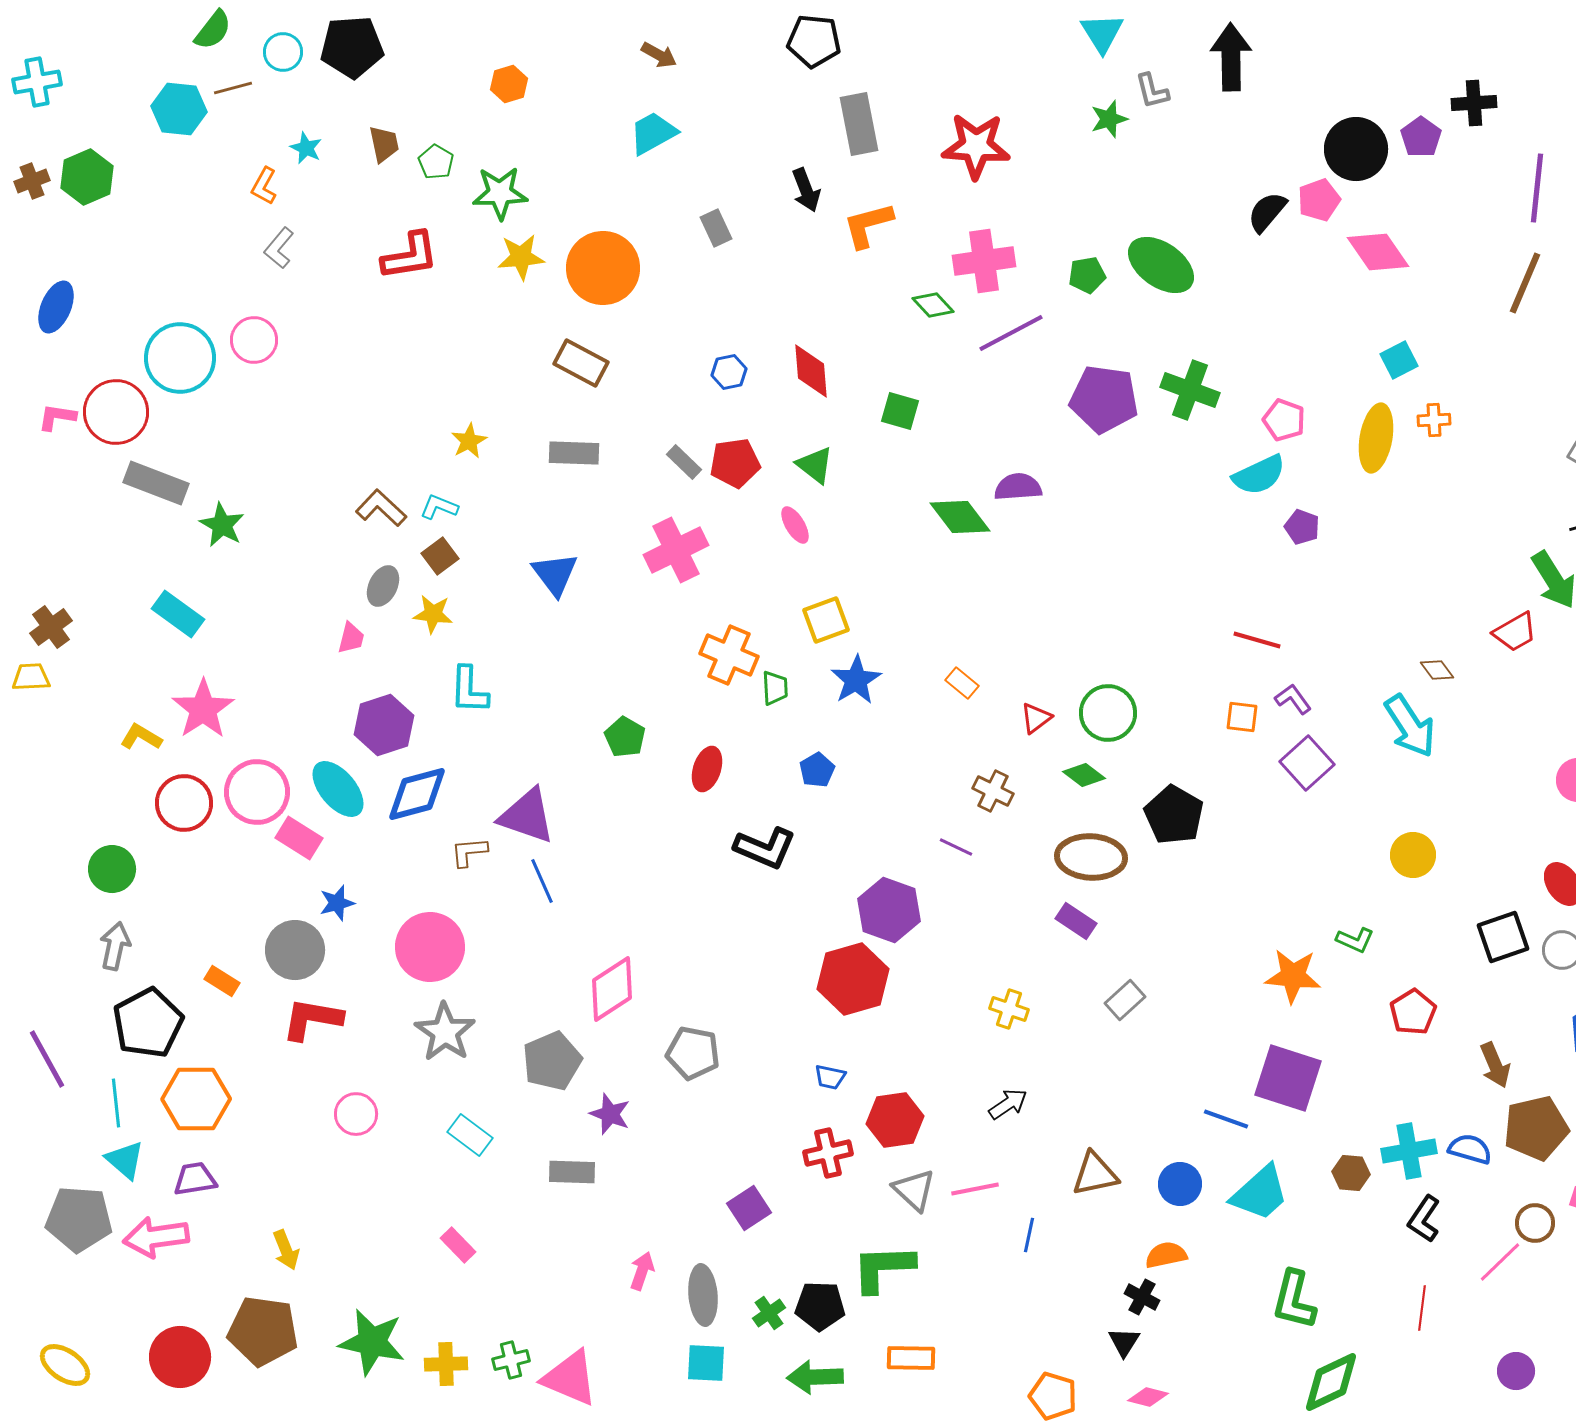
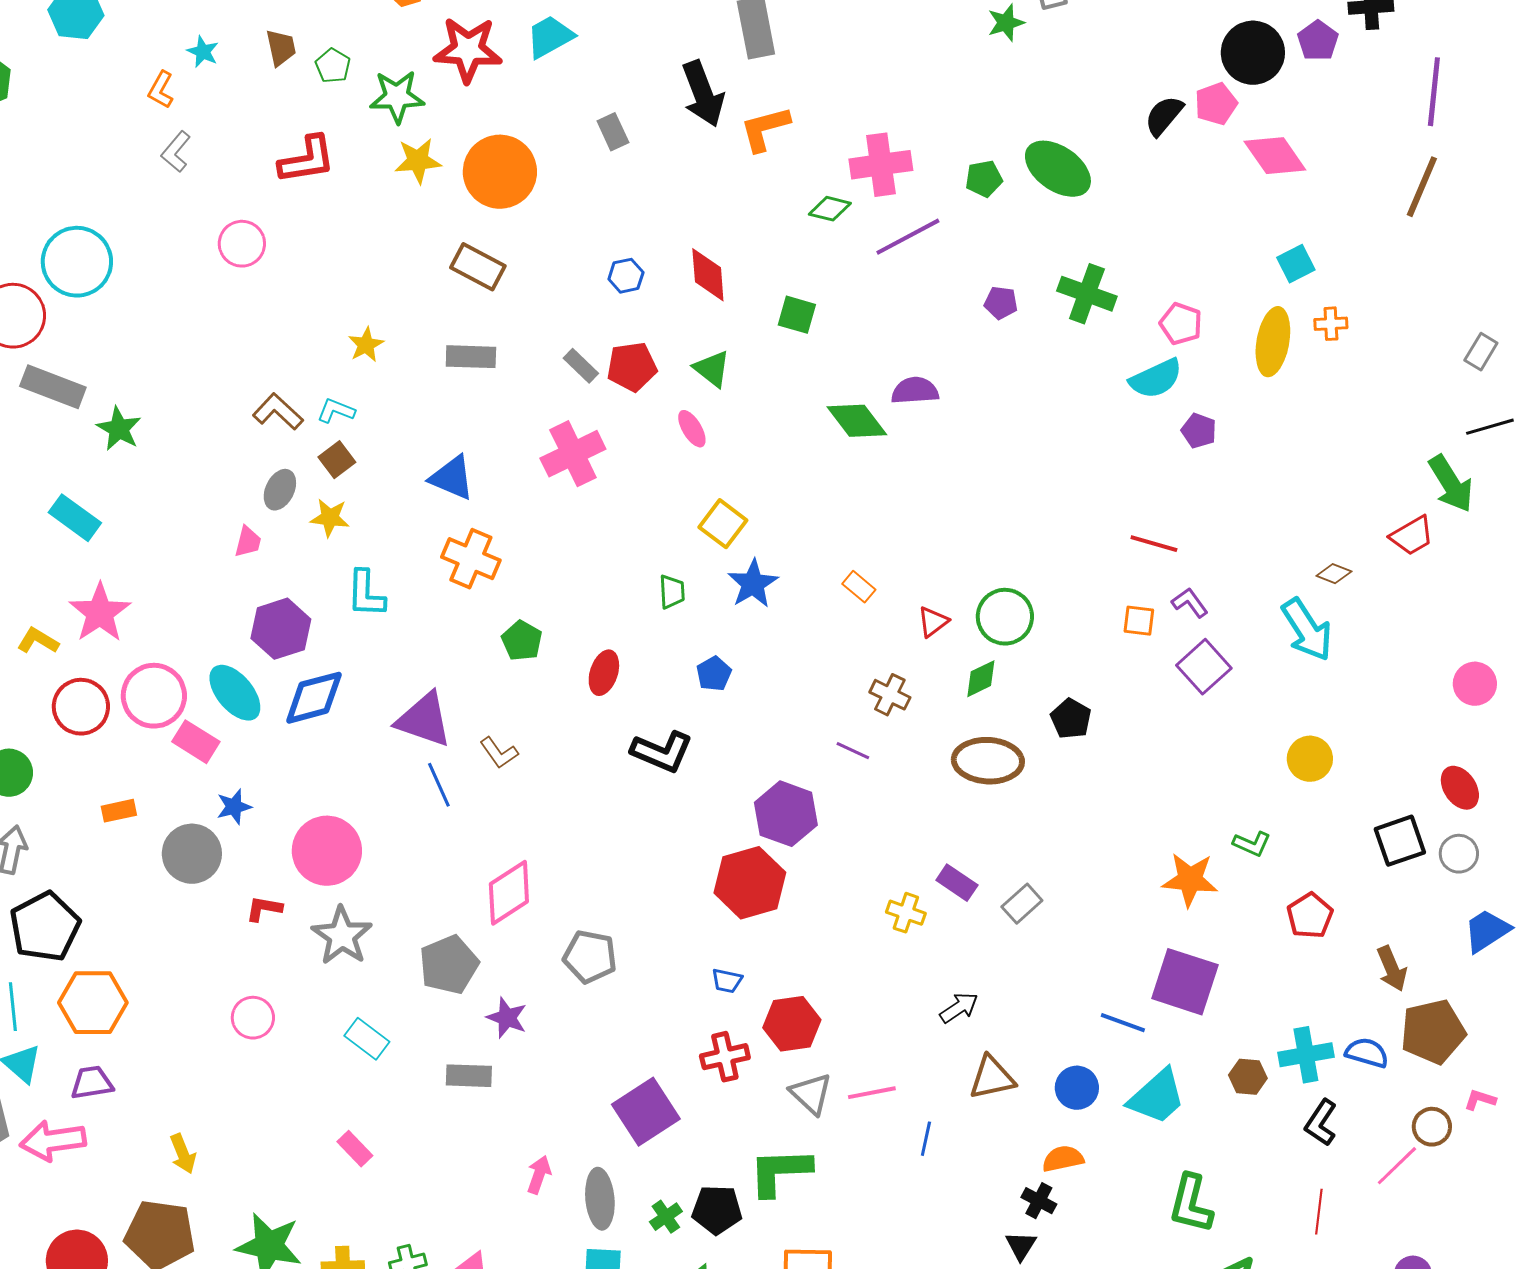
red star: (976, 146) -> (468, 50), moved
black arrow: (806, 190) -> (703, 94), size x1.5
green diamond: (933, 305) -> (830, 209), turned -33
pink circle: (254, 340) -> (242, 244), moved
purple pentagon: (1104, 399) -> (1001, 303), size x0.5
blue triangle: (555, 574) -> (452, 478), turned -30
yellow square: (826, 620) -> (723, 524), turned -33
orange cross: (729, 655) -> (471, 559), moved
brown diamond: (1437, 670) -> (1334, 574), turned -32
green diamond: (1084, 775) -> (981, 679), turned -63
black pentagon: (1174, 815) -> (1071, 719), size x0.7
brown L-shape: (469, 852) -> (499, 753), moved, turned -120
purple rectangle: (1076, 921) -> (957, 883), moved
orange rectangle: (222, 981) -> (119, 811), moved, turned -44
red L-shape: (312, 1019) -> (264, 909), moved, size x0.6
black arrow: (1008, 1104) -> (959, 1008), moved
purple square: (749, 1208) -> (646, 1112), size x1.5

